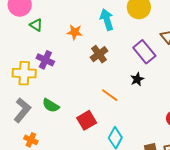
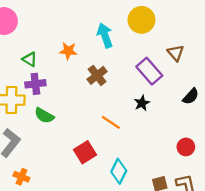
green triangle: (36, 25) -> (30, 59), moved
purple cross: (45, 60) -> (35, 84), turned -30
green semicircle: (51, 105) -> (44, 115), moved

